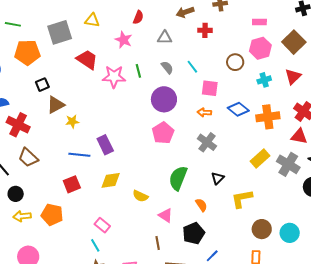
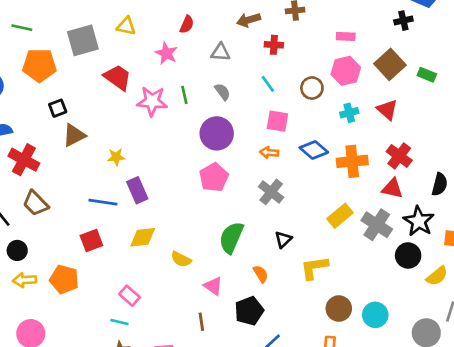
cyan line: (192, 67) -> (268, 84), moved
red triangle: (293, 77) -> (387, 110), turned -36
yellow star: (72, 121) -> (116, 157), moved
cyan line: (95, 245) -> (119, 322), turned -48

